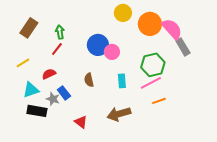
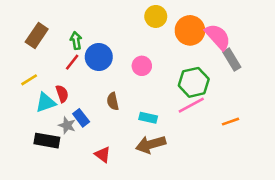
blue circle: (98, 45) -> (99, 57), moved
red semicircle: (49, 74) -> (62, 94), turned 96
cyan rectangle: (122, 81) -> (148, 118), moved, turned -72
cyan triangle: (31, 90) -> (46, 103), moved
orange line: (159, 101) -> (230, 122), moved

